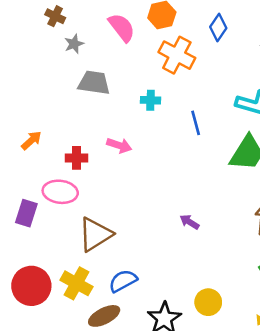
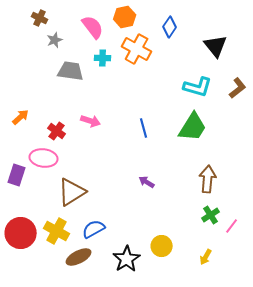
cyan cross: (151, 100) -> (103, 58), moved
blue line: (196, 123) -> (144, 128), moved
red cross: (77, 158) -> (57, 131), turned 36

